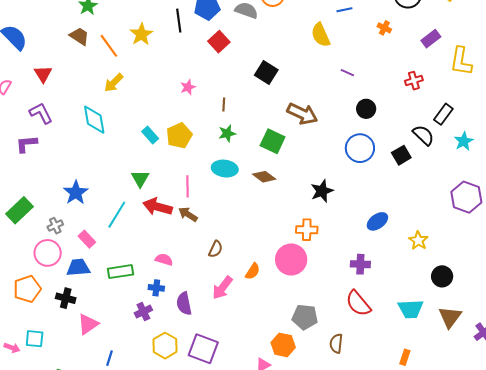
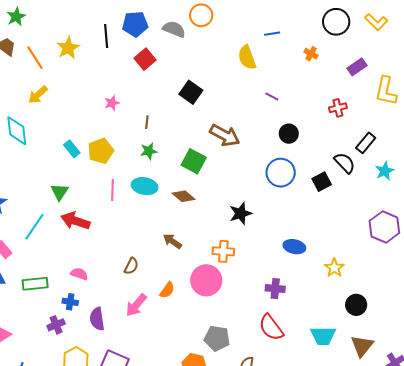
pink line: (188, 186) -> (113, 190), moved
brown arrow: (188, 214) -> (172, 241), moved
blue ellipse: (377, 221) -> (294, 247), turned 45

